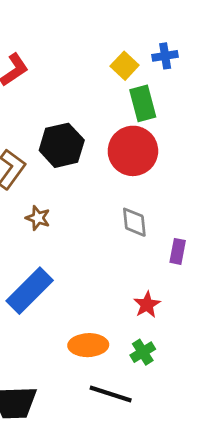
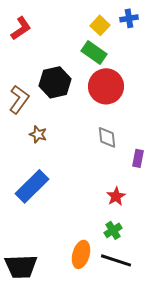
green rectangle: (143, 103) -> (94, 52), moved, turned -40
orange ellipse: (88, 345) -> (81, 254), moved, turned -72
black line: (111, 394) -> (116, 260), moved

